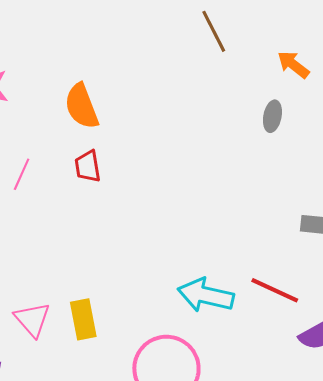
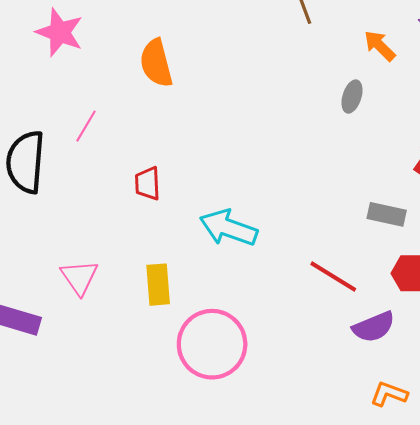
red trapezoid: (88, 166) -> (147, 184), moved
cyan arrow: (206, 295) -> (229, 228), moved
yellow rectangle: (83, 319) -> (158, 285), moved

